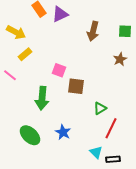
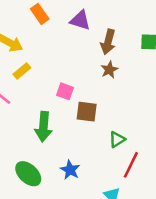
purple triangle: (60, 14) -> (80, 20), moved, turned 42
brown star: (120, 59) -> (109, 70), moved

